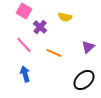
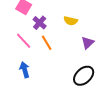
yellow semicircle: (65, 17) -> (71, 21), moved
orange line: (54, 53) -> (47, 43), moved, turned 35

